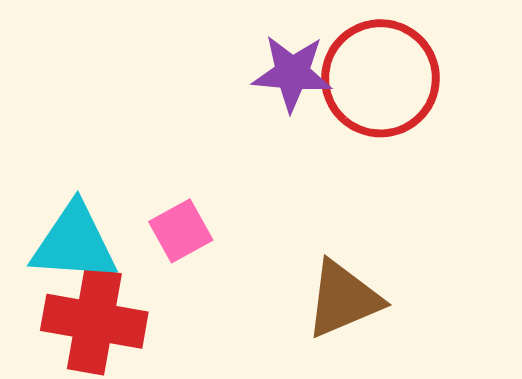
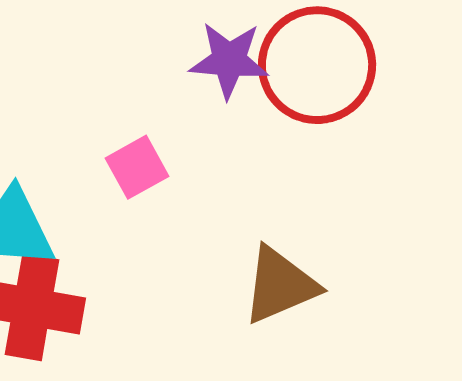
pink square: (181, 231) -> (137, 167), moved

